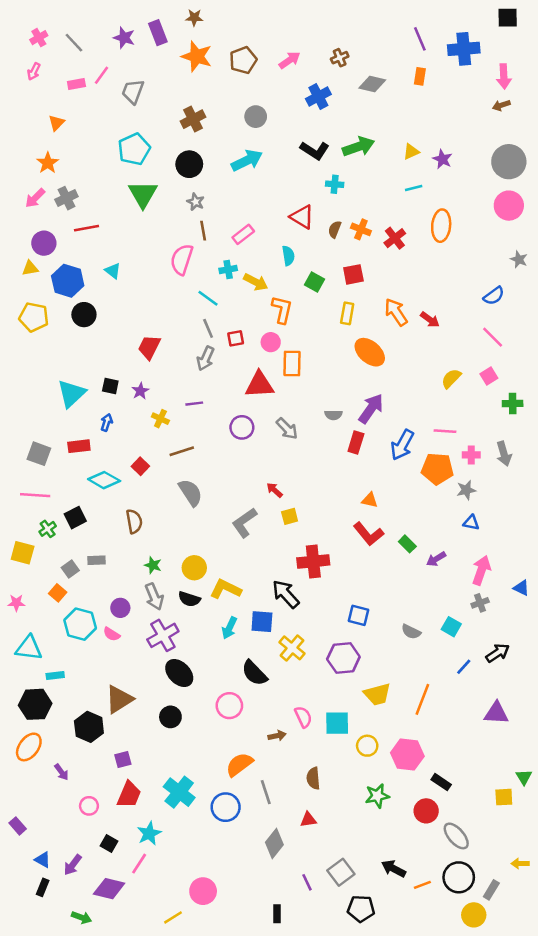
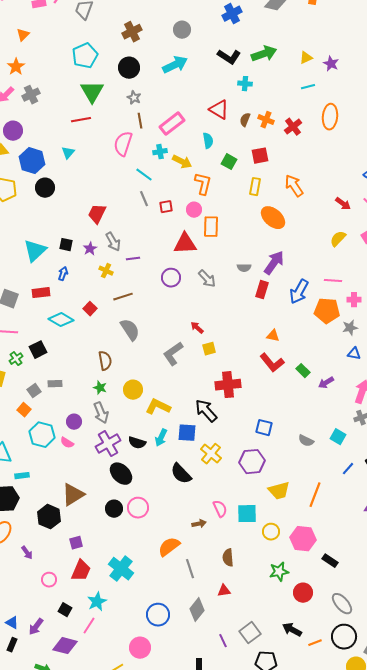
red line: (86, 228) -> (81, 120), moved
pink rectangle: (243, 234) -> (172, 124), size x1.4
cyan triangle: (113, 271) -> (68, 153), turned 32
red arrow: (430, 320) -> (343, 204), moved
gray arrow: (206, 358) -> (113, 242), moved, turned -54
brown semicircle: (134, 521) -> (105, 361), moved
black semicircle: (189, 599) -> (137, 443), moved
pink circle: (229, 706) -> (138, 508), moved
blue circle: (226, 807) -> (158, 615), moved
red circle: (426, 811) -> (303, 593), moved

